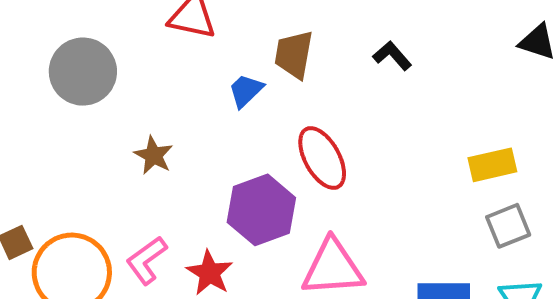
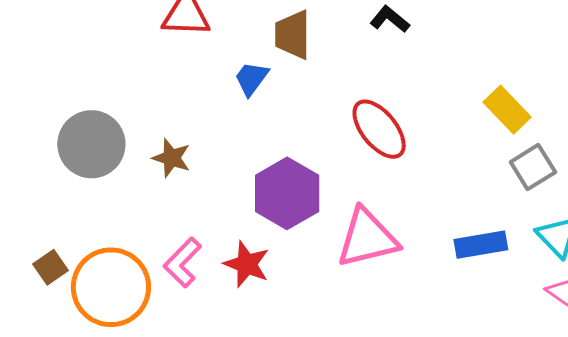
gray circle: (83, 72) -> (91, 144), moved
red ellipse: (322, 158) -> (379, 129), moved
yellow rectangle: (492, 165) -> (507, 110), turned 69

